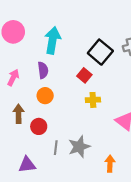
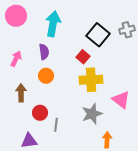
yellow cross: (93, 100) -> (91, 80), size x1.6
red circle: (39, 126) -> (40, 113), moved
gray star: (79, 147) -> (92, 114), moved

